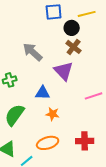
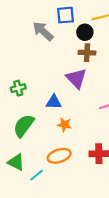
brown cross: (74, 47) -> (87, 53), turned -35
gray arrow: (33, 52) -> (43, 31), moved

